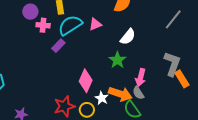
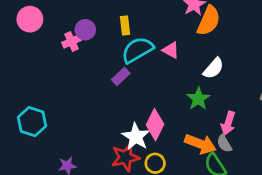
pink triangle: (95, 24) -> (171, 50), turned 48
pink cross: (43, 25) -> (72, 41), moved, turned -32
white star: (102, 98) -> (136, 137), moved, size x1.5

